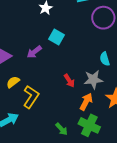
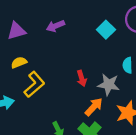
cyan square: (56, 37) -> (106, 30), moved
purple arrow: (34, 52) -> (55, 26), moved

